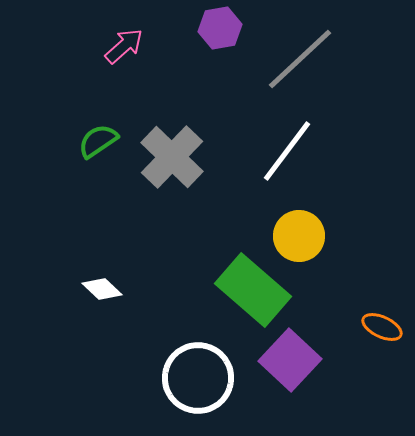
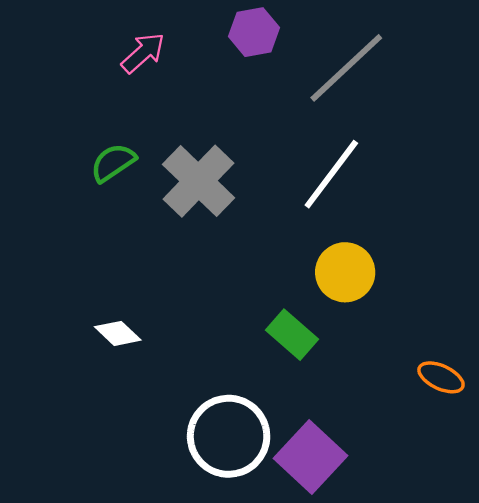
green rectangle: (253, 290) -> (292, 335), size x0.6
purple square: (290, 360) -> (311, 457), moved

